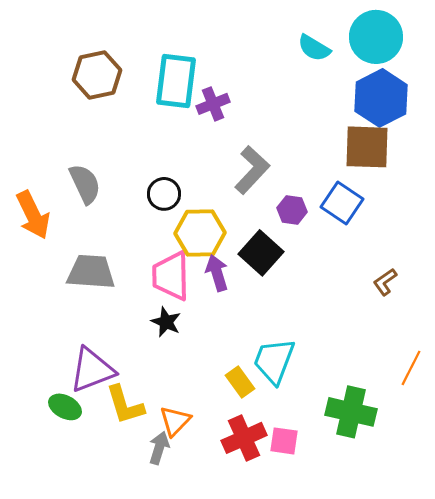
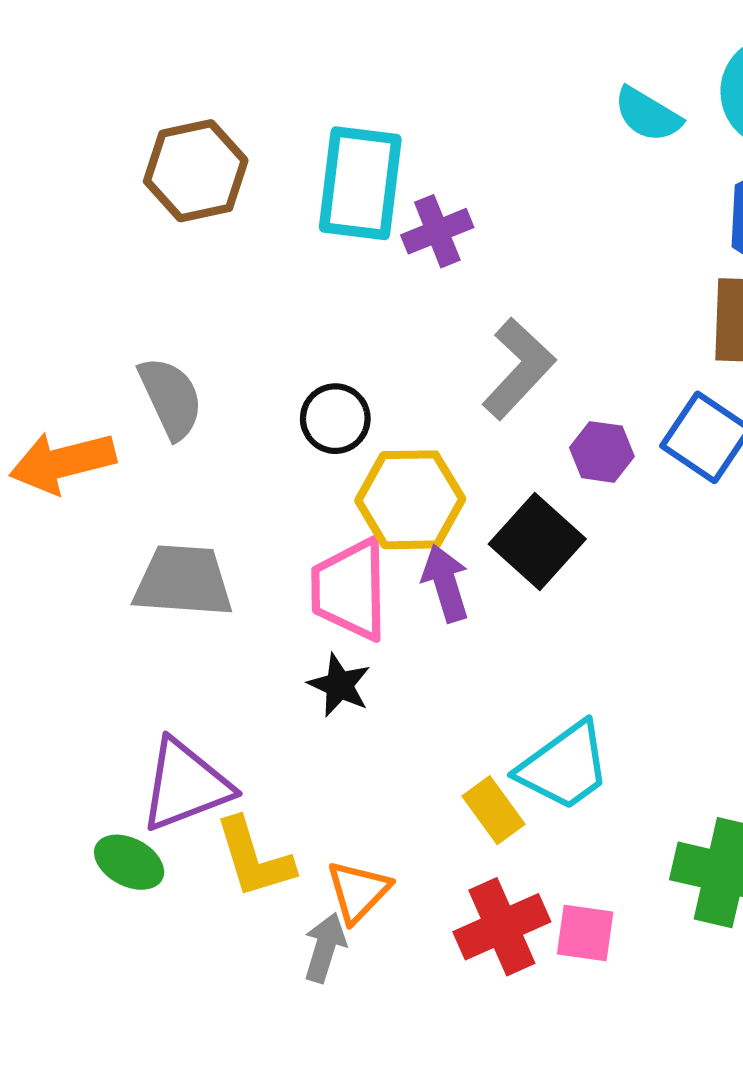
orange arrow: (33, 215) -> (62, 462), turned 102
cyan trapezoid: (274, 361) -> (564, 766), turned -147

